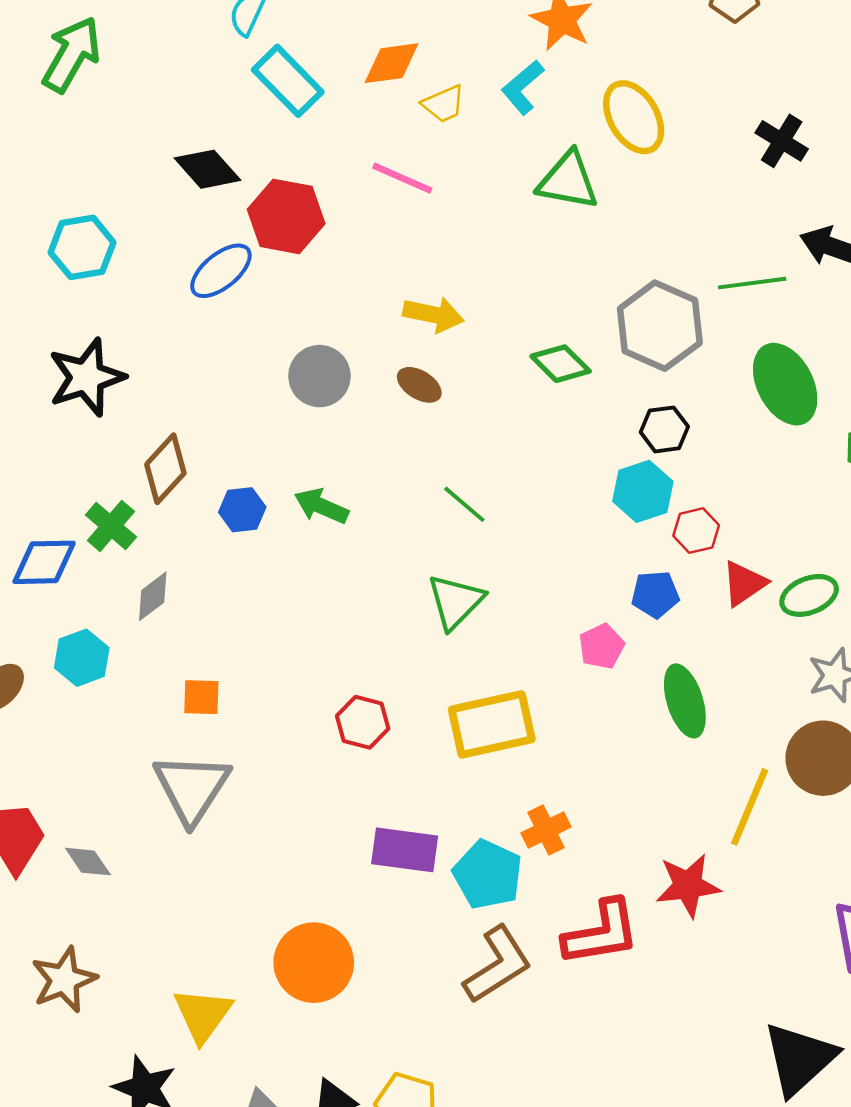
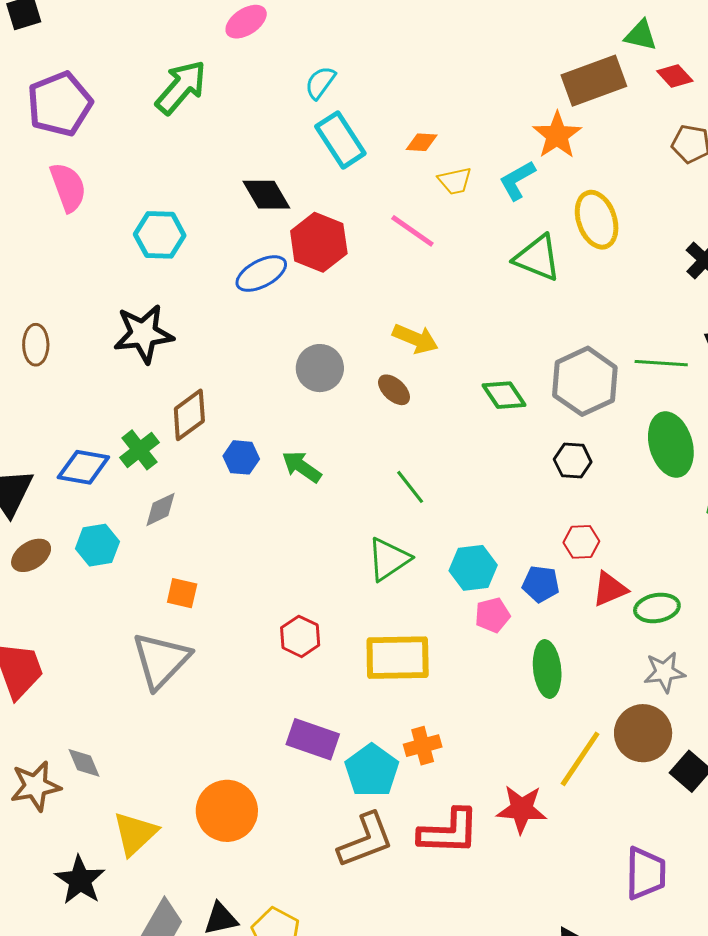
orange diamond: (391, 63) -> (422, 142), size x0.7
cyan hexagon: (643, 491) -> (473, 568), moved
gray diamond: (88, 862) -> (84, 763), moved

